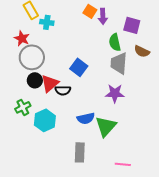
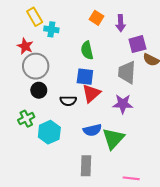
purple arrow: (103, 16) -> (121, 23), moved
purple square: (132, 25) -> (137, 44), moved, turned -30
green semicircle: (115, 42) -> (87, 50), moved
blue square: (79, 67) -> (85, 77), turned -30
red triangle: (50, 83) -> (91, 93), moved

